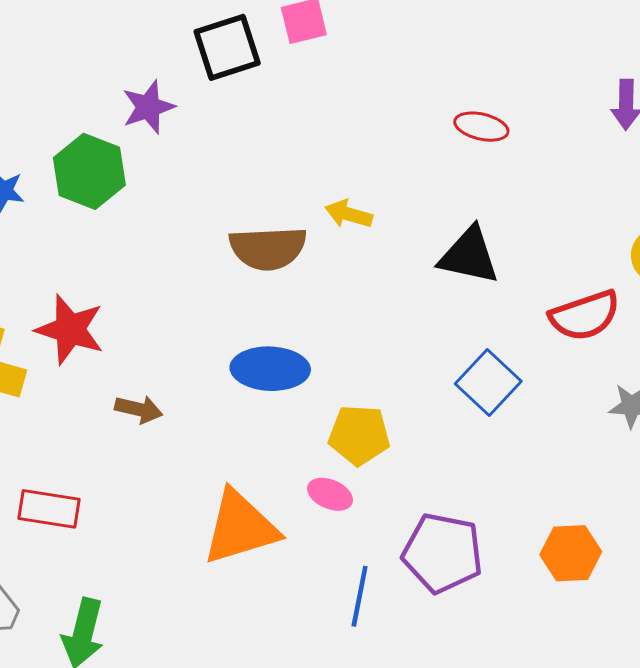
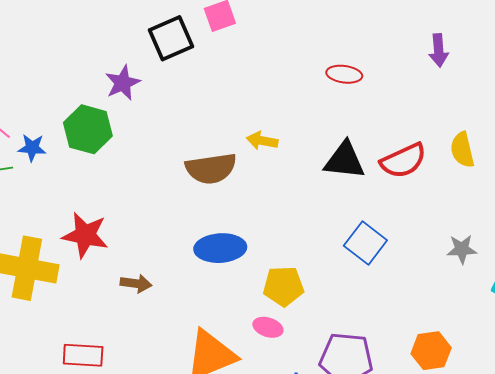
red semicircle: (585, 316) -> (403, 161), moved

